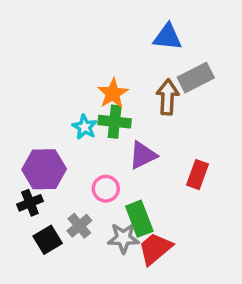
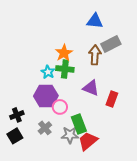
purple triangle: (143, 155) -> (91, 88), moved, turned 48
purple hexagon: (44, 169) -> (46, 96), moved
black square: (48, 240) -> (15, 136), moved

